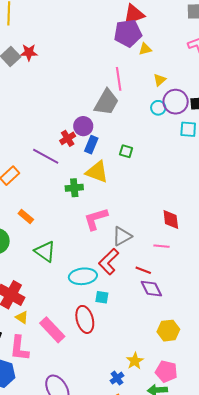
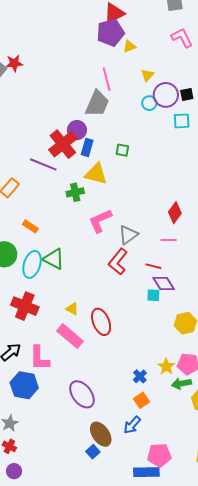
red cross: (68, 138) -> (63, 144), size x1.8
red diamond: (171, 220) -> (175, 213), turned 50
cyan ellipse: (83, 276) -> (32, 264), moved, turned -60
cyan square: (102, 297) -> (153, 295), moved
yellow triangle: (22, 317) -> (72, 309), moved
yellow star: (135, 361) -> (166, 367), moved

